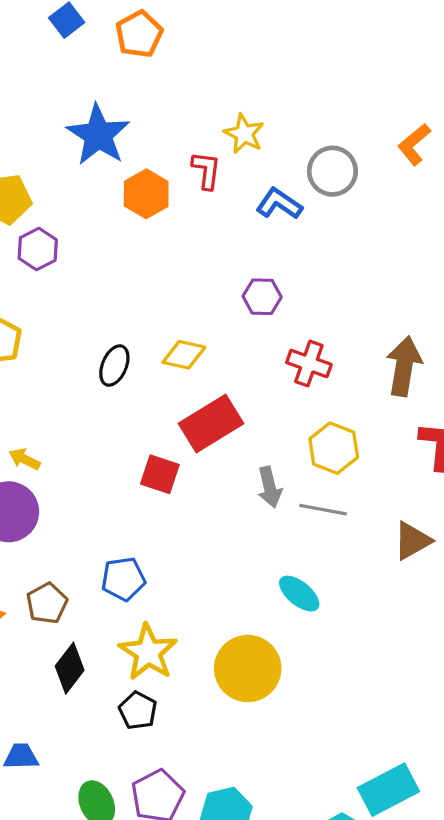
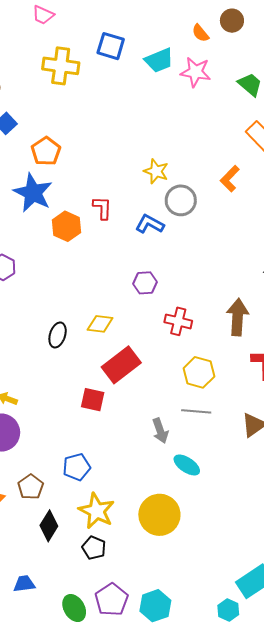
orange pentagon: (139, 34) -> (46, 151), moved
yellow star: (244, 134) -> (156, 171), moved
gray arrow: (270, 487) -> (160, 431), moved

